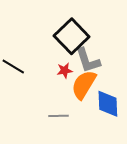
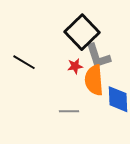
orange semicircle: (84, 85) -> (94, 80), turned -36

